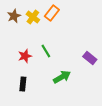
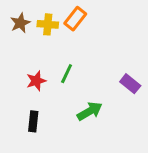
yellow cross: (33, 17) -> (48, 24), turned -32
green line: (46, 51) -> (67, 74), turned 56

